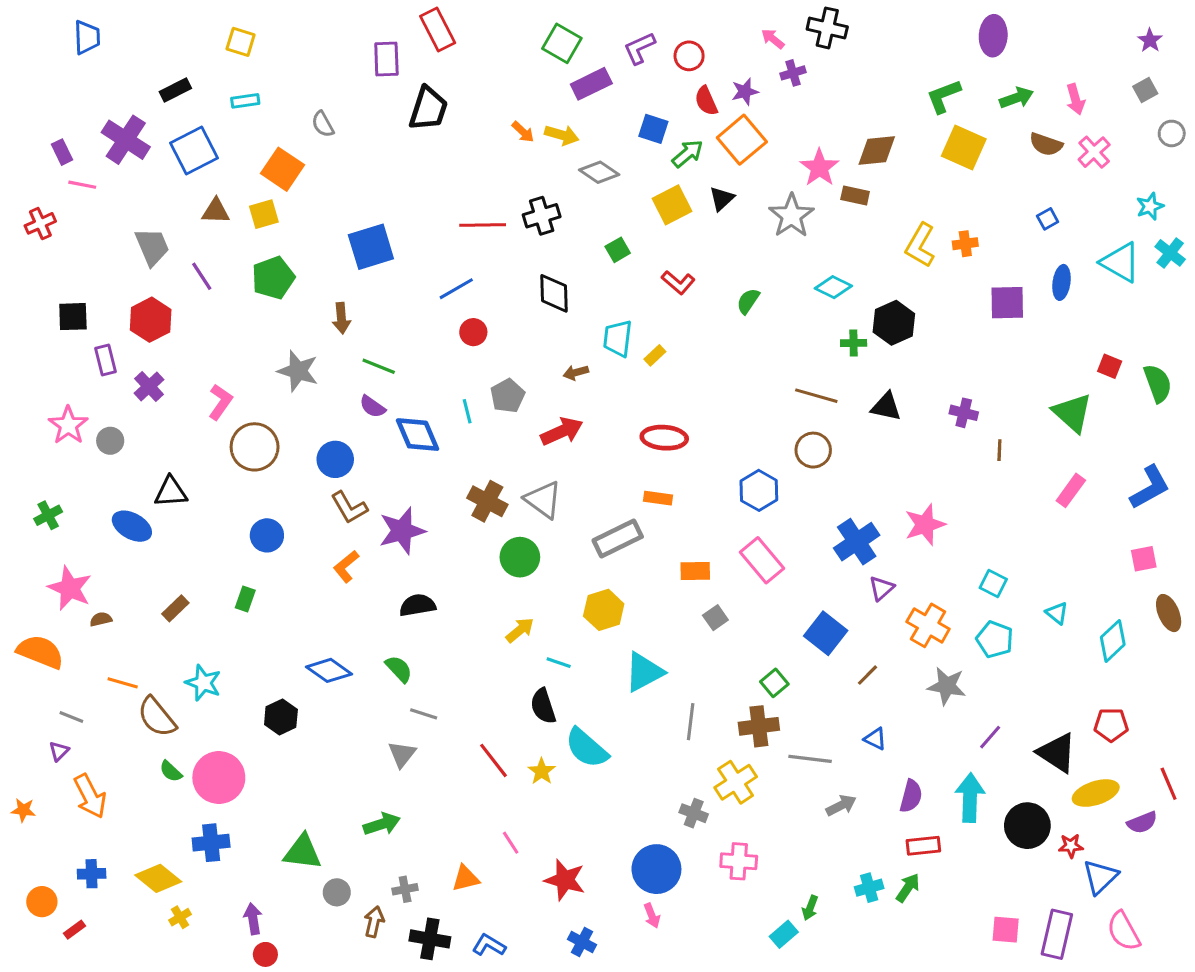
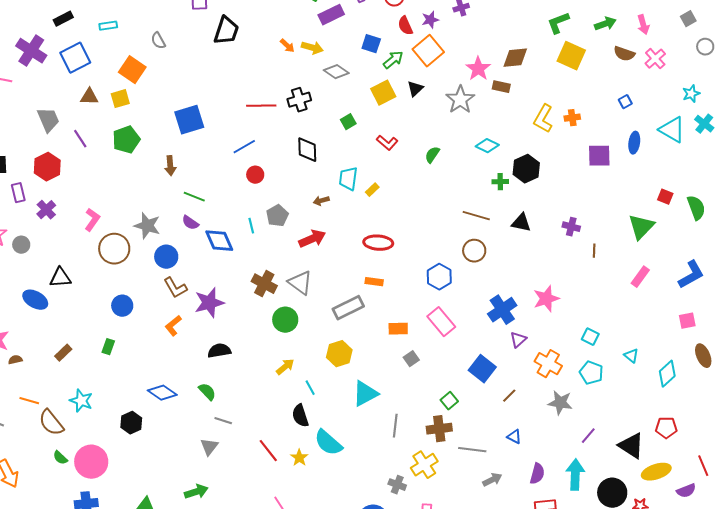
gray star: (298, 371) -> (147, 226), moved
green triangle: (1072, 413) -> (641, 227), turned 32
cyan line: (559, 663) -> (310, 388), turned 42

